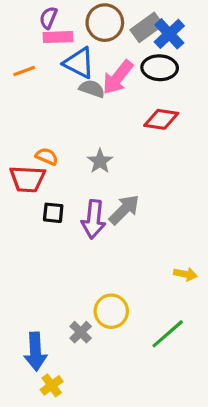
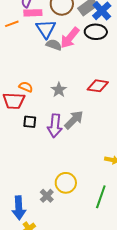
blue triangle: (79, 63) -> (46, 29), turned 30
orange line: (24, 71) -> (12, 24), moved
red diamond: (161, 119) -> (98, 86), moved
green line: (168, 334) -> (101, 197), turned -30

